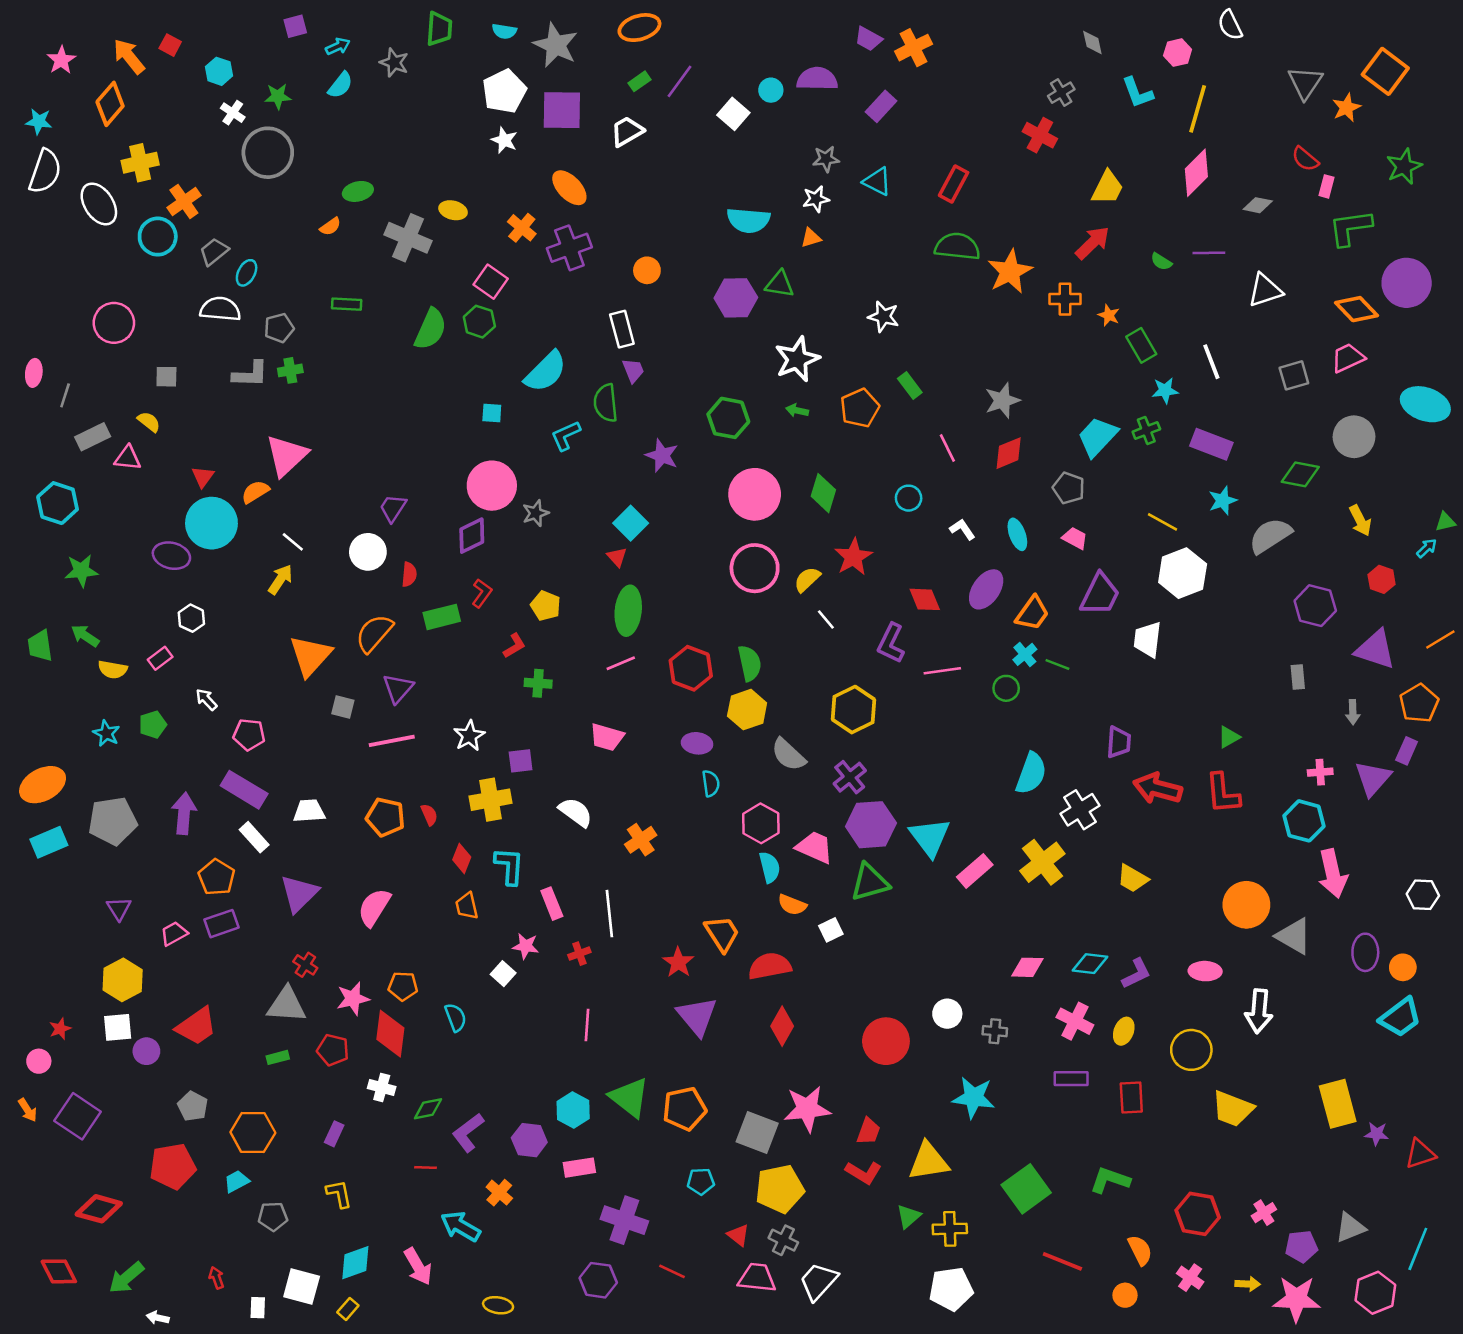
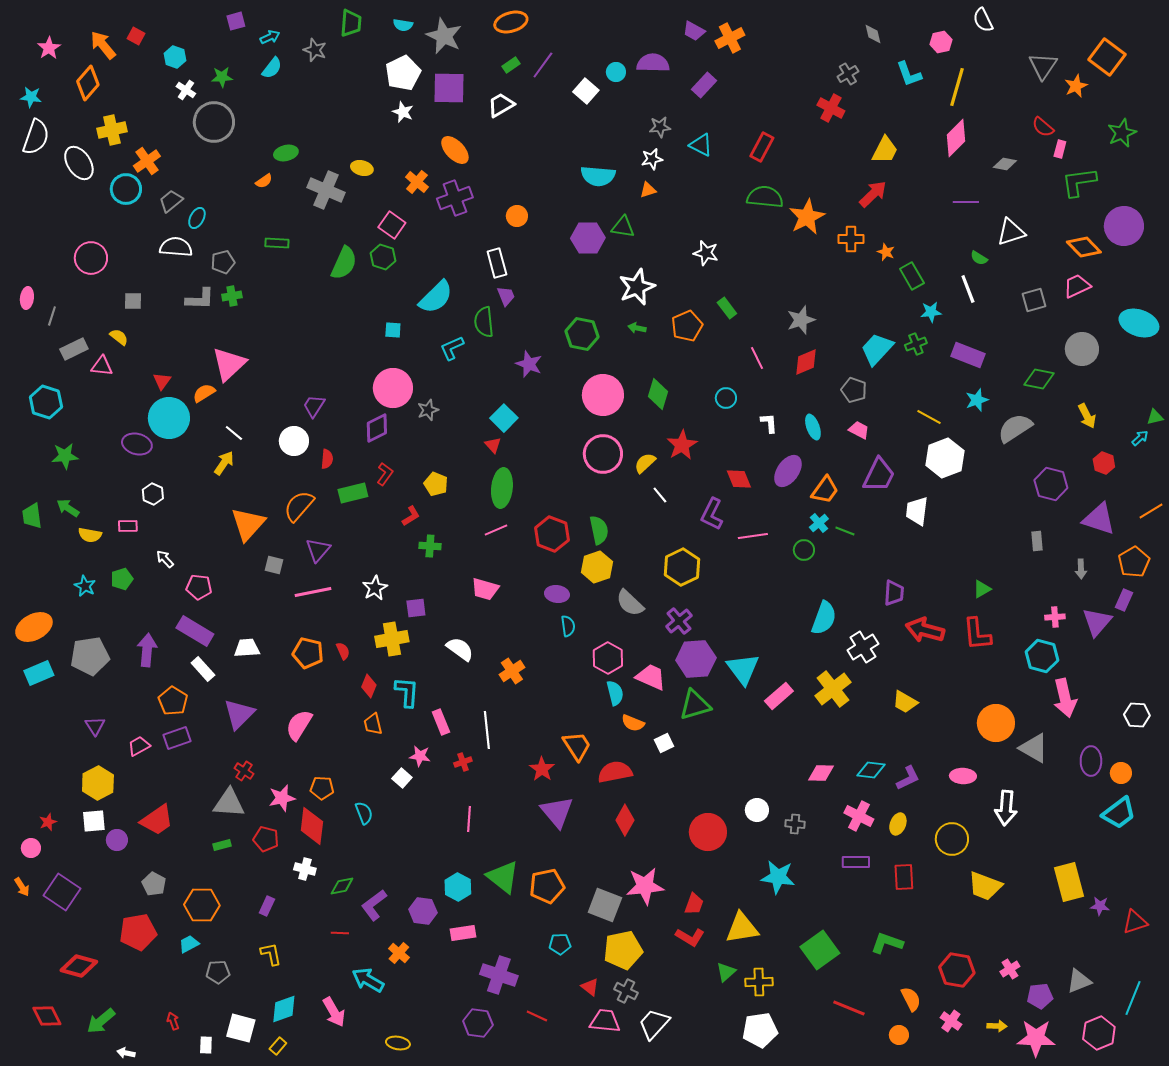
green semicircle: (1161, 262) -> (979, 258), moved
white L-shape: (962, 529) -> (769, 423), turned 30
pink rectangle: (160, 658) -> (128, 526), turned 36

